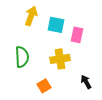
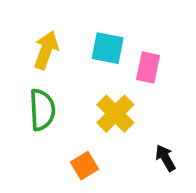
yellow arrow: (31, 16) -> (46, 50), moved
yellow cross: (60, 59) -> (115, 114), turned -36

